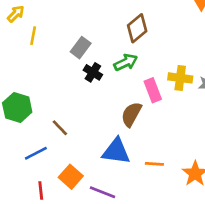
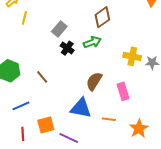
pink rectangle: (153, 90) -> (123, 91), moved
brown line: (60, 128) -> (42, 77), moved
orange square: (71, 177) -> (46, 125), turned 30

